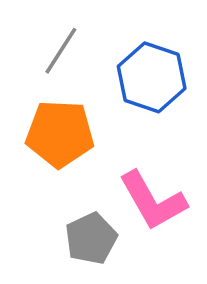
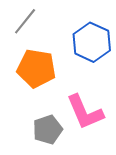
gray line: (61, 51) -> (25, 21), moved

